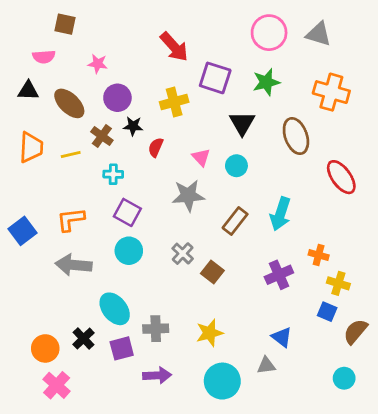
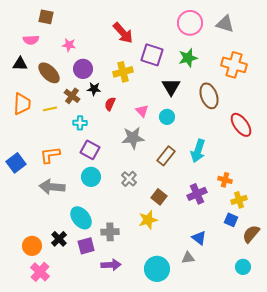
brown square: (212, 272) -> (159, 197), moved
yellow cross: (338, 283) -> (239, 200), turned -35
yellow star: (210, 333) -> (148, 220), moved

